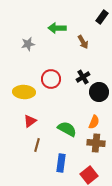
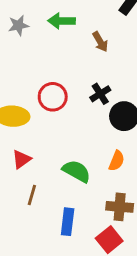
gray star: (28, 44) -> (18, 25), moved
brown cross: (96, 143) -> (120, 207), moved

